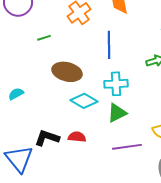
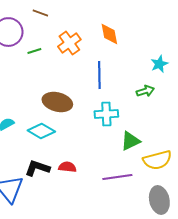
green line: (44, 38) -> (34, 51), moved
cyan diamond: (84, 101) -> (41, 131), moved
green triangle: (117, 113) -> (130, 141), moved

